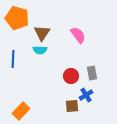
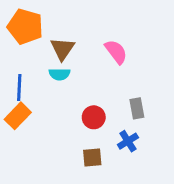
red circle: (71, 76) -> (94, 117), moved
brown square: (72, 106) -> (92, 158), moved
orange rectangle: (21, 111) -> (18, 116), moved

